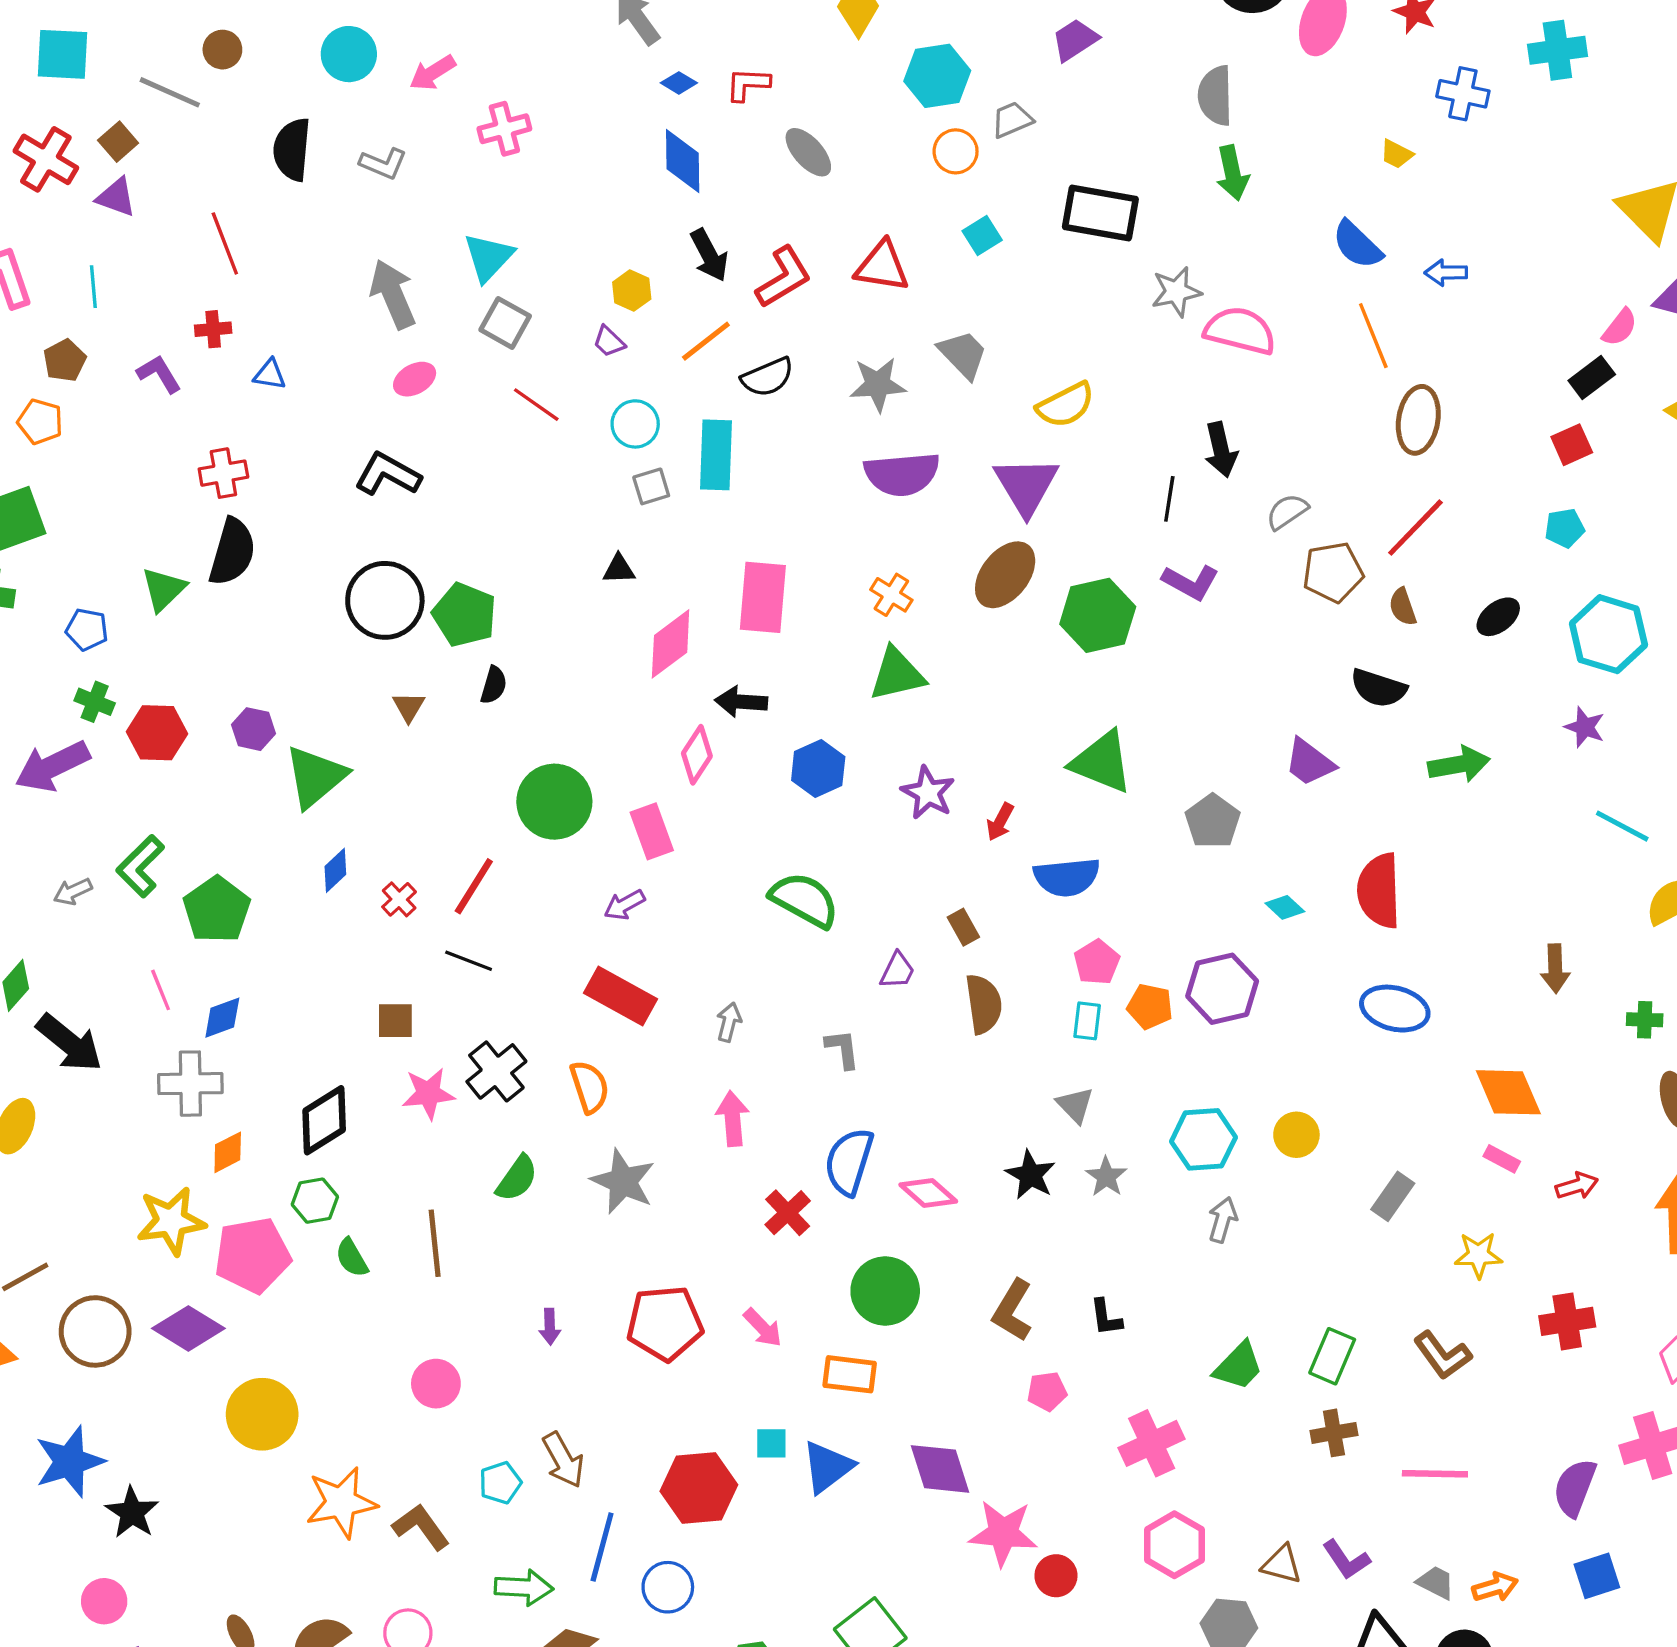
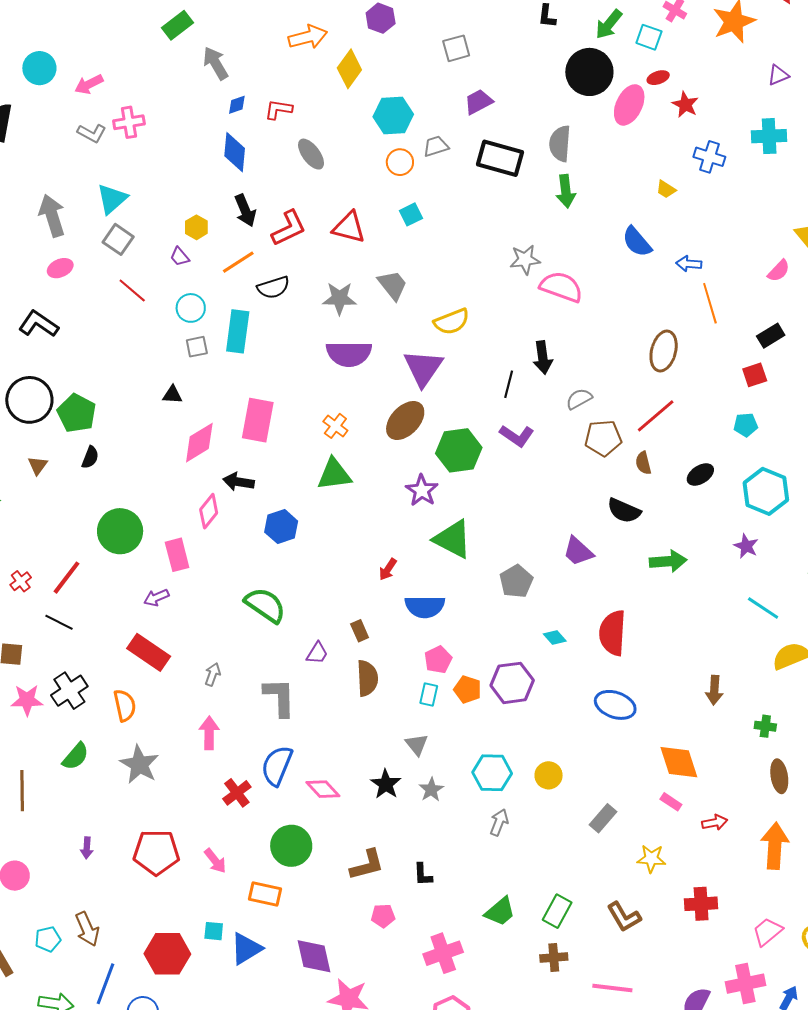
blue diamond: (679, 83) -> (237, 105), turned -55
gray L-shape: (383, 164) -> (92, 133), moved
black rectangle: (1100, 213) -> (500, 158), moved
pink semicircle: (1620, 327) -> (779, 271), moved
orange line: (1373, 336) -> (710, 303), moved
purple star: (928, 793) -> (422, 490), moved
gray L-shape: (843, 1049) -> (280, 697), size x1.6
brown L-shape: (1013, 1310) -> (367, 865), turned -141

